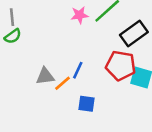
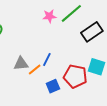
red pentagon: (121, 66) -> (75, 76), moved
blue square: (86, 104) -> (53, 86), turned -32

